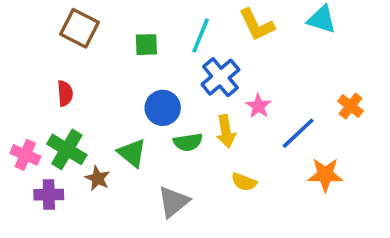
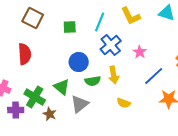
red semicircle: (65, 93) -> (25, 54), size x1.5
pink star: (258, 106) -> (140, 52), moved
green cross: (67, 149) -> (35, 97), moved
brown star: (98, 178) -> (50, 114), moved
gray triangle: (173, 202) -> (80, 104), moved

